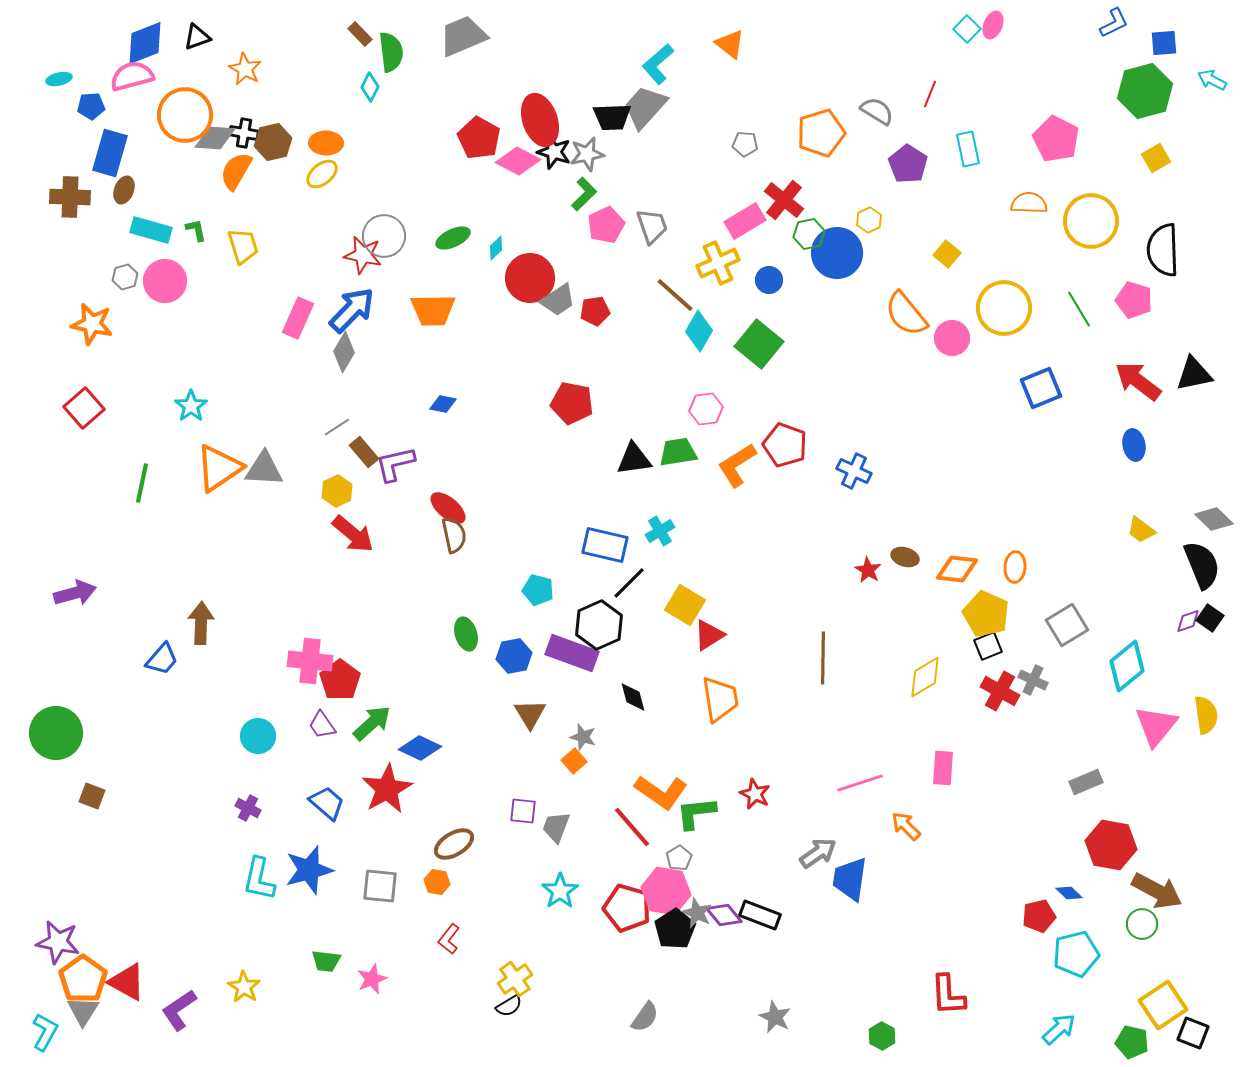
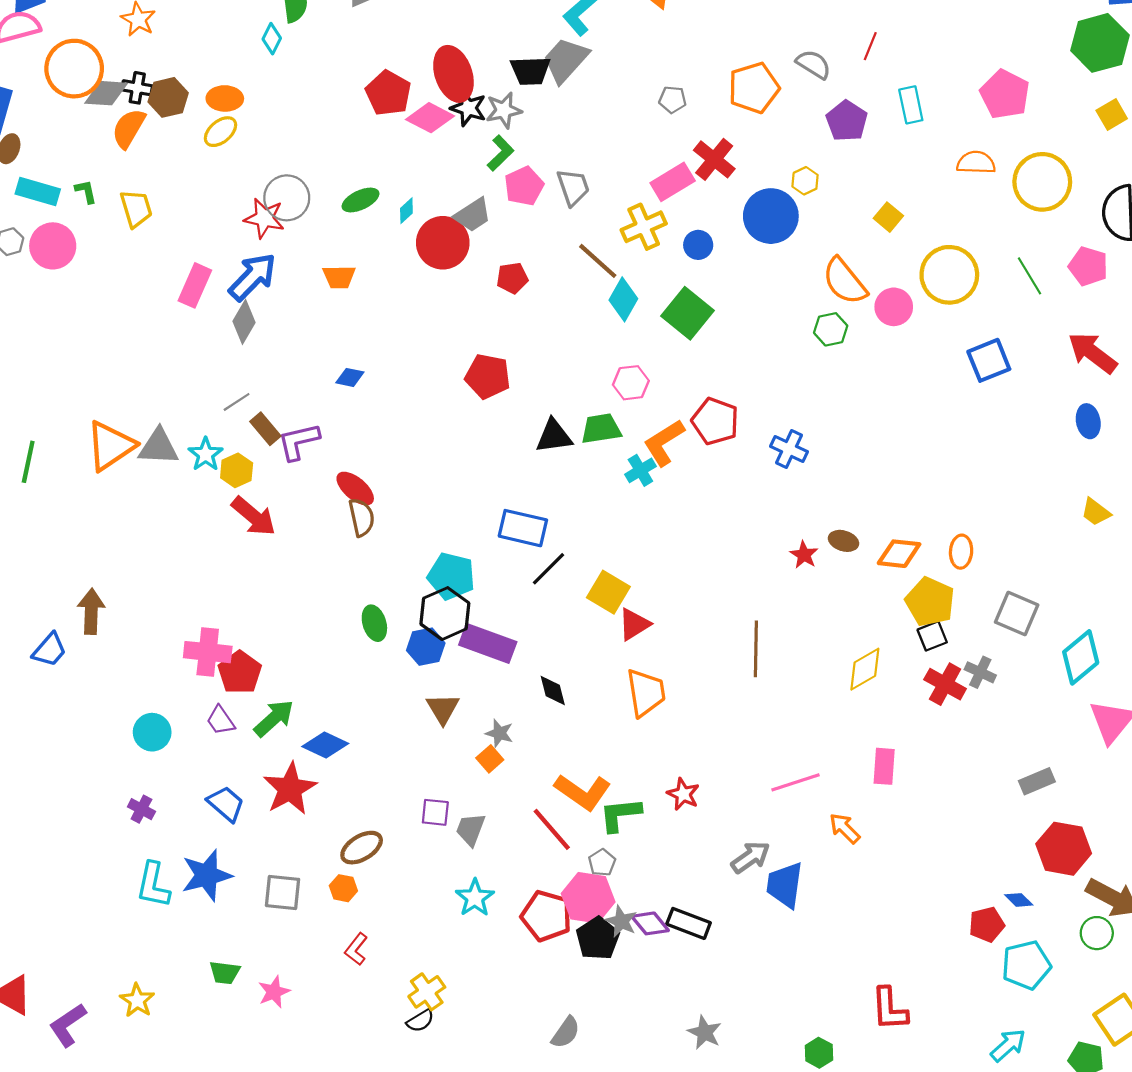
green hexagon: (809, 234) -> (831, 329), moved
gray trapezoid: (558, 300) -> (473, 215), moved
orange trapezoid: (433, 310) -> (339, 277), size x0.7
cyan star: (191, 406) -> (206, 454), moved
cyan cross: (660, 531) -> (640, 470), moved
cyan pentagon: (538, 590) -> (451, 576), size x1.4
black hexagon: (599, 625) -> (445, 614), moved
gray square: (1067, 625) -> (1017, 614), turned -36

